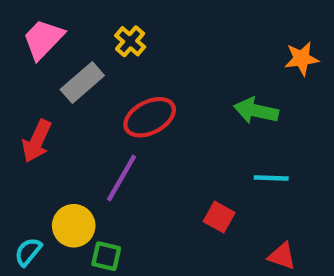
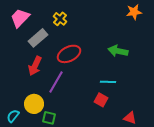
orange star: (302, 59) -> (134, 12), moved
red arrow: (37, 141) -> (35, 66), moved
cyan line: (271, 178) -> (108, 82), moved

